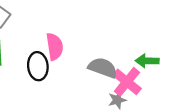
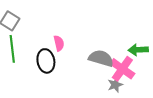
pink semicircle: (55, 47) -> (59, 43), size x0.7

